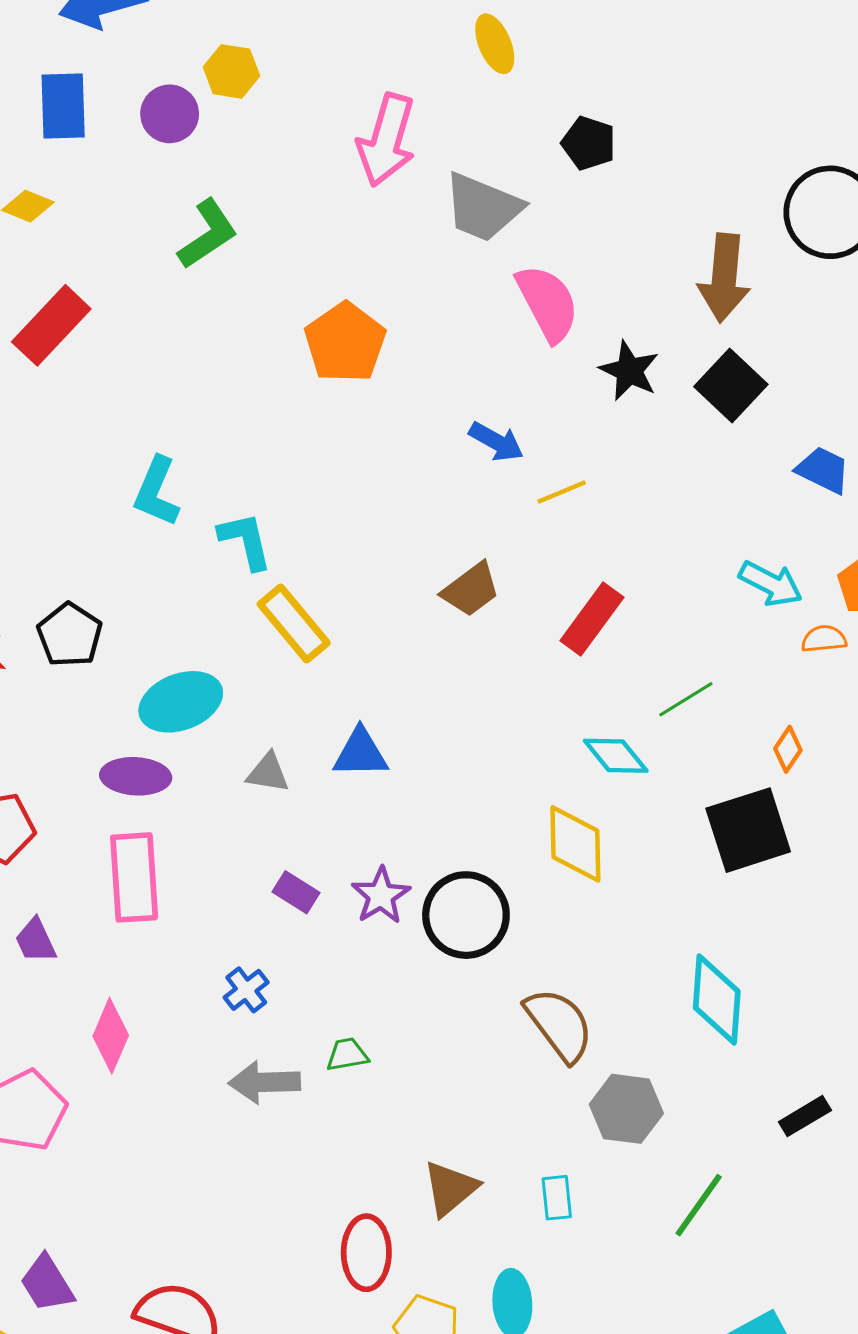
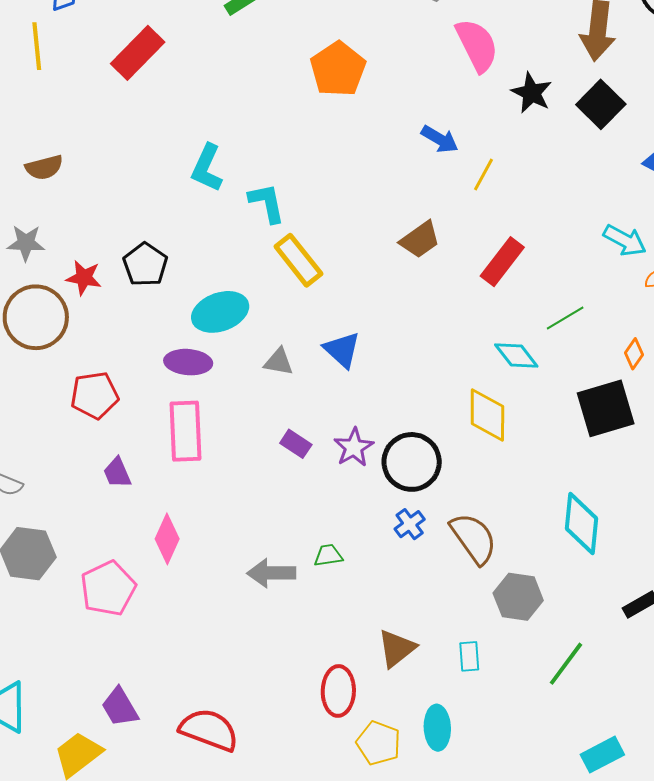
yellow line: (562, 492) -> (484, 175), turned -40
blue triangle: (360, 753) -> (342, 350), turned 42
blue cross: (246, 990) -> (410, 524), moved

